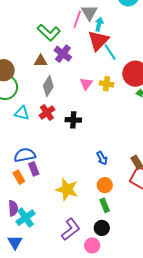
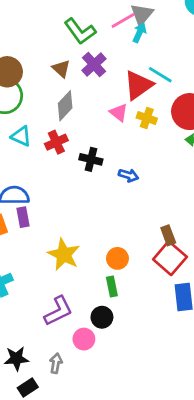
pink line: (77, 19) -> (123, 21), turned 30
cyan arrow: (99, 24) -> (139, 33), moved
red triangle: (98, 41) -> (138, 85), moved
cyan line: (110, 52) -> (160, 75), turned -36
brown triangle: (41, 61) -> (61, 69), turned 32
pink triangle: (86, 84) -> (119, 112), turned -40
blue arrow: (102, 158) -> (128, 175), moved, turned -56

